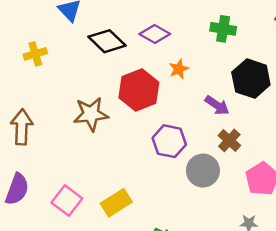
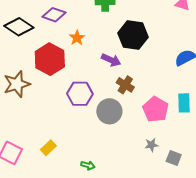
yellow rectangle: (116, 203) -> (48, 148), size x0.7

